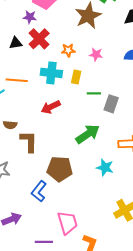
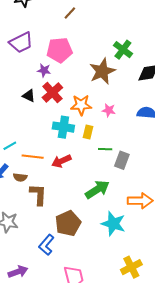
black triangle: (16, 43) -> (29, 96), turned 32
orange star: (68, 50) -> (81, 105), size x1.5
orange line: (17, 80) -> (33, 157), moved
cyan star: (105, 168) -> (113, 224), size x1.4
brown pentagon: (60, 169) -> (68, 223), turned -30

